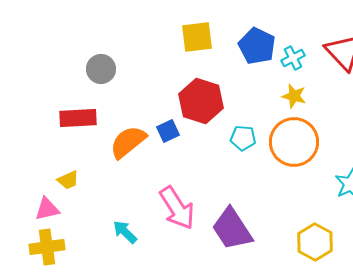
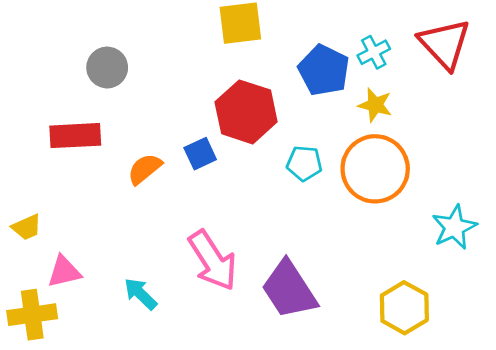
blue pentagon: (257, 46) -> (324, 70), moved
orange semicircle: (128, 142) -> (145, 169), size x0.7
yellow trapezoid: (68, 180) -> (27, 227), moved
pink triangle: (47, 209) -> (64, 272), moved

